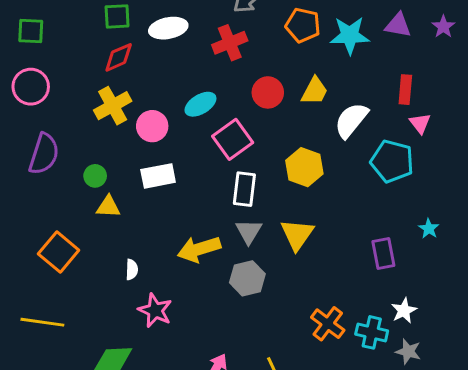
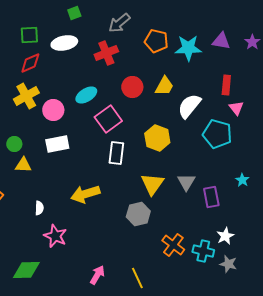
gray triangle: (249, 232) -> (186, 182), moved
gray hexagon: (247, 278) -> (138, 214), moved

